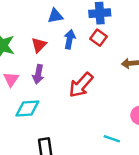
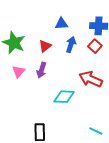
red arrow: (81, 85) -> (91, 79), moved, turned 65
cyan diamond: (27, 109) -> (64, 97), moved

